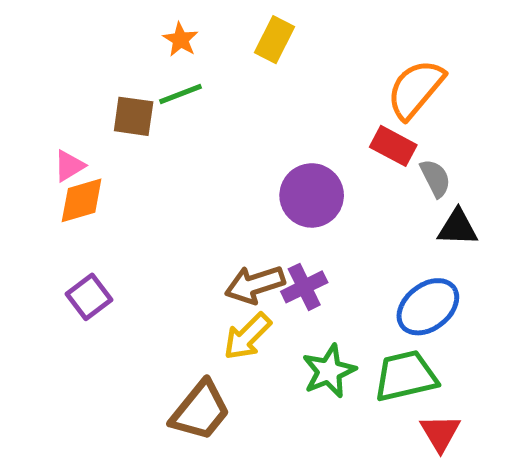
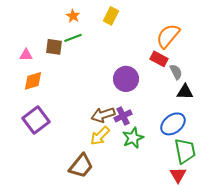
pink triangle: (69, 166) -> (26, 55), moved, turned 32
purple square: (89, 297) -> (36, 120), size x1.5
green star: (329, 371) -> (133, 138), moved
green trapezoid: (406, 376) -> (185, 151), moved, turned 92

